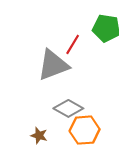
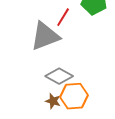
brown star: (39, 136) -> (53, 101), moved

